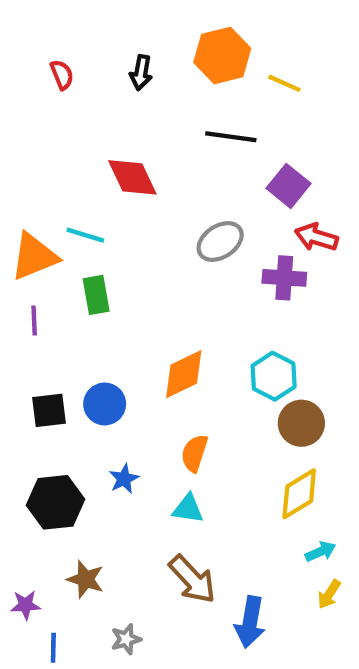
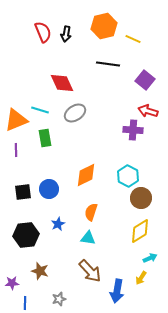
red semicircle: (62, 75) -> (43, 32), moved, size x1.5
purple square: (289, 186) -> (145, 80), moved
gray ellipse: (220, 241) -> (75, 113), moved
yellow arrow: (329, 594) -> (141, 278), moved

